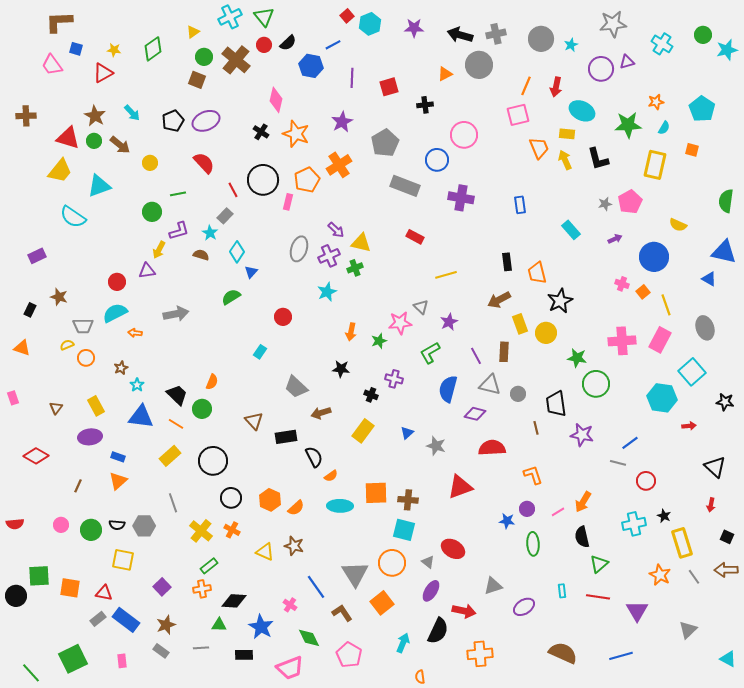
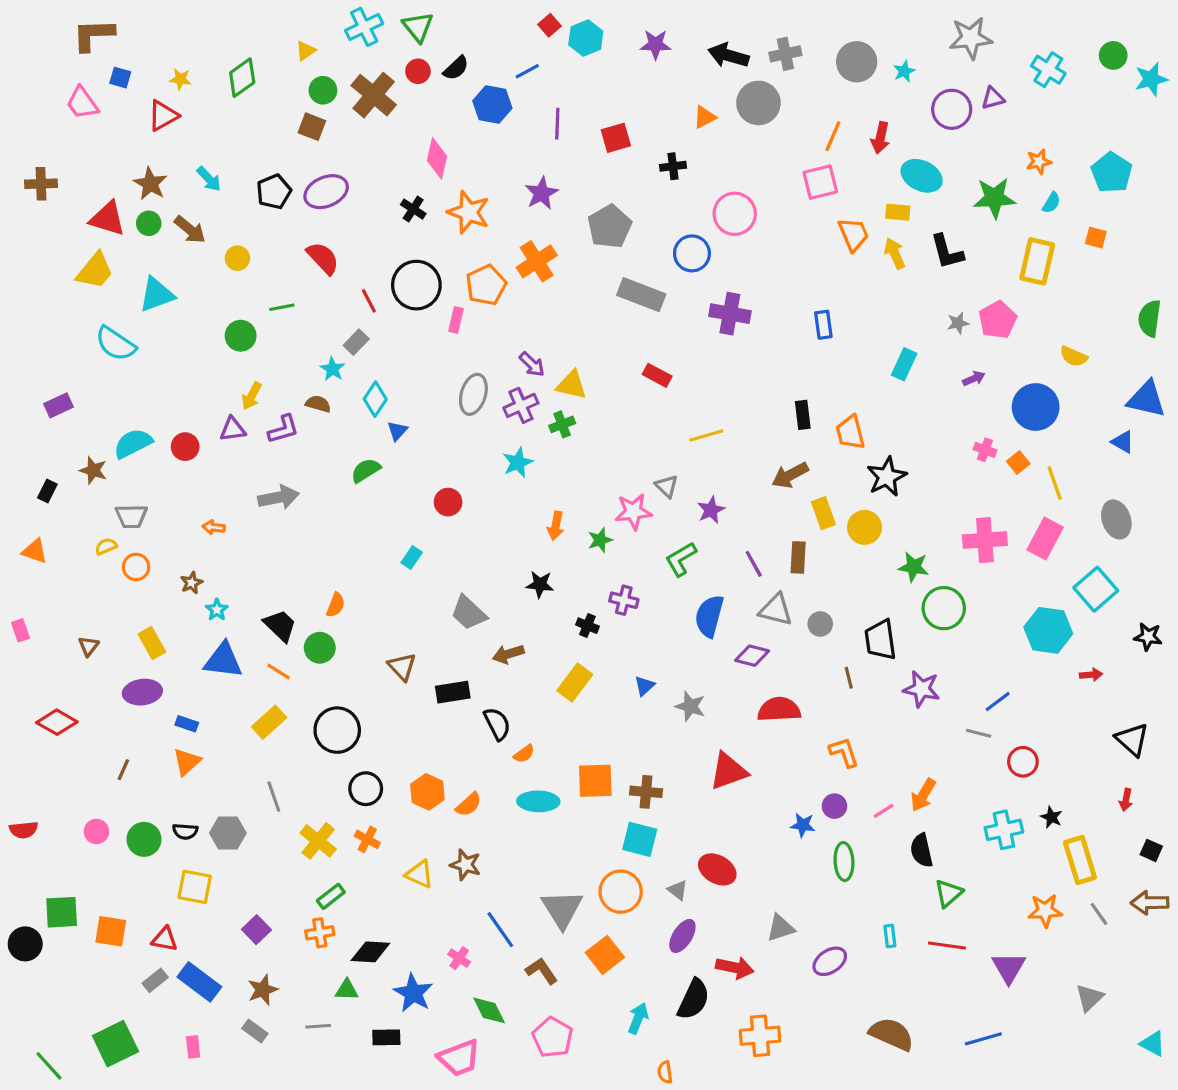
cyan rectangle: (571, 230) -> (904, 364), turned 66
purple L-shape: (179, 231) -> (283, 429), moved
cyan semicircle: (115, 313) -> (133, 443), moved
orange star: (660, 575) -> (1045, 911), turned -30

